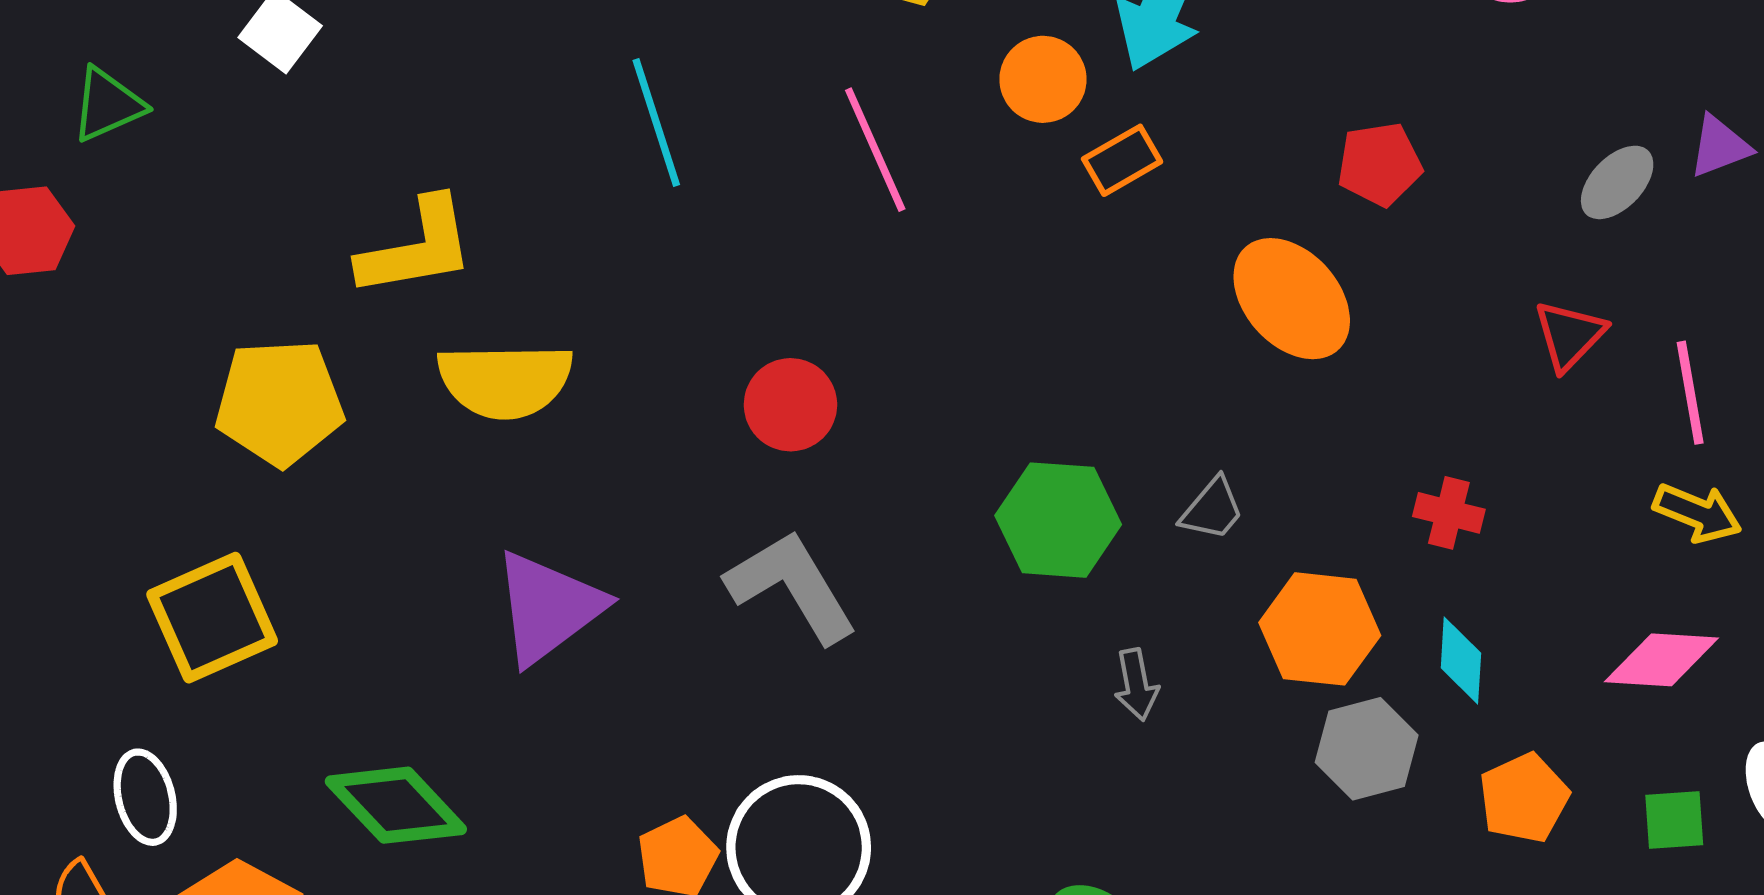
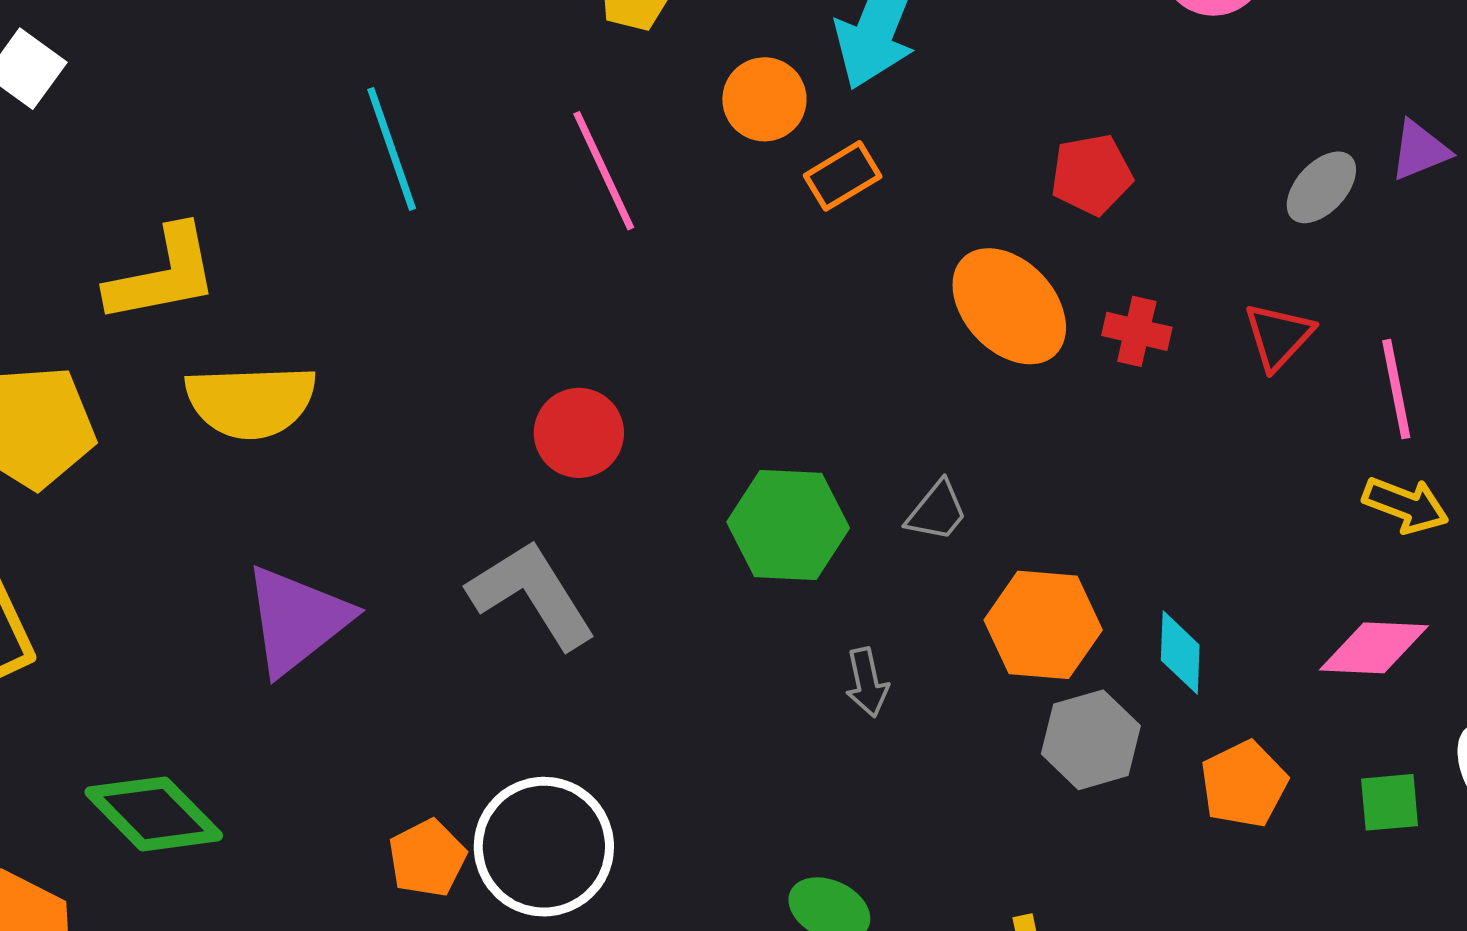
red circle: (790, 405) -> (579, 433), moved
red cross: (1449, 513) -> (1137, 331), moved

